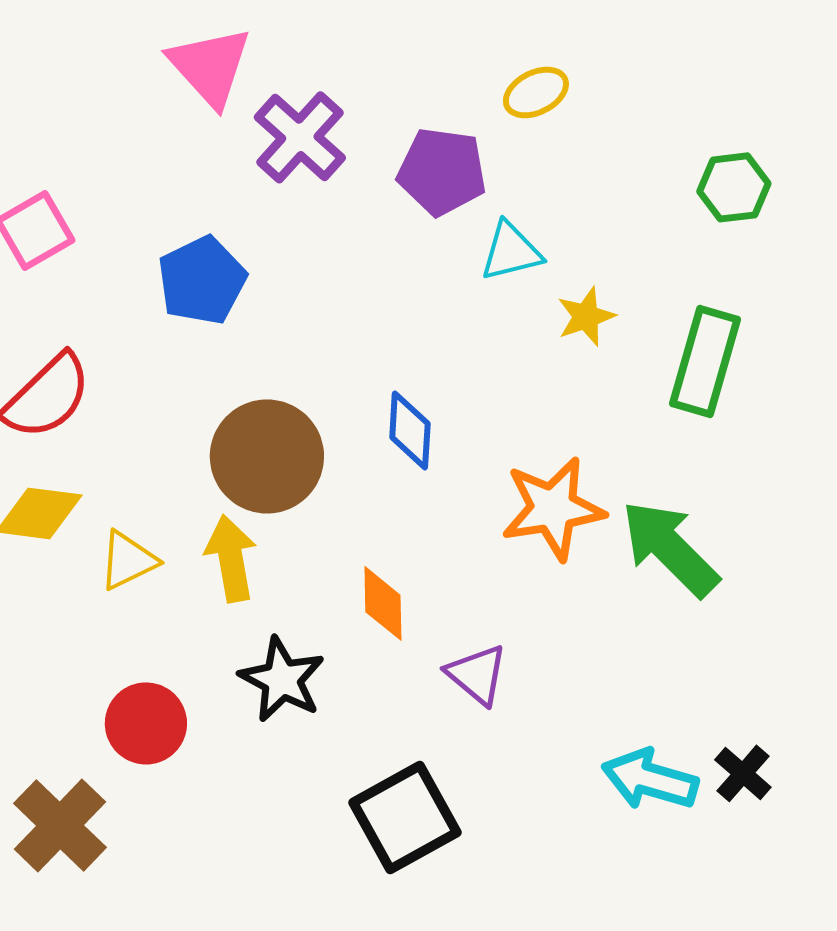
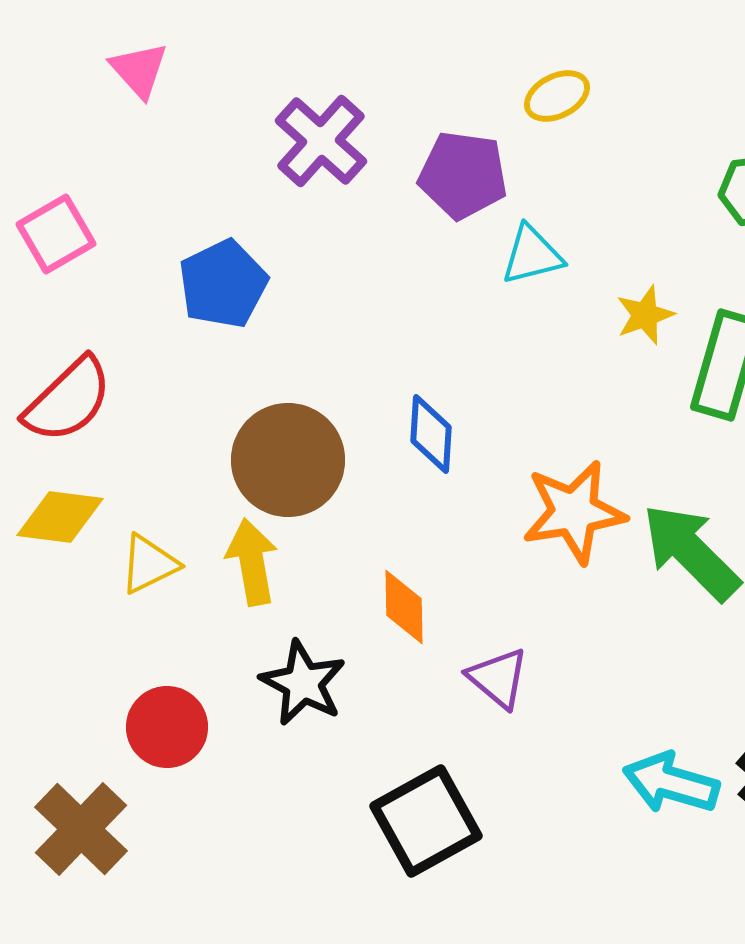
pink triangle: (210, 66) -> (139, 70), moved, size x0.7
yellow star: (586, 316) -> (645, 315), moved

